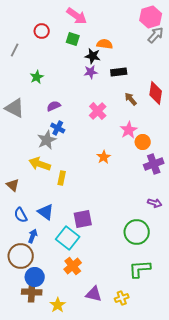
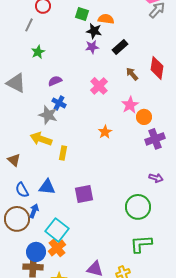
green square: (73, 39) -> (82, 14), moved
gray line: (15, 50) -> (29, 25), moved
black rectangle: (119, 72) -> (120, 47), turned -35
gray star: (47, 140) -> (48, 115), turned -30
blue triangle: (46, 212) -> (47, 187), turned -30
cyan square: (68, 238) -> (57, 230), moved
brown circle: (21, 256) -> (17, 219), moved
orange cross: (73, 266) -> (57, 248), moved

